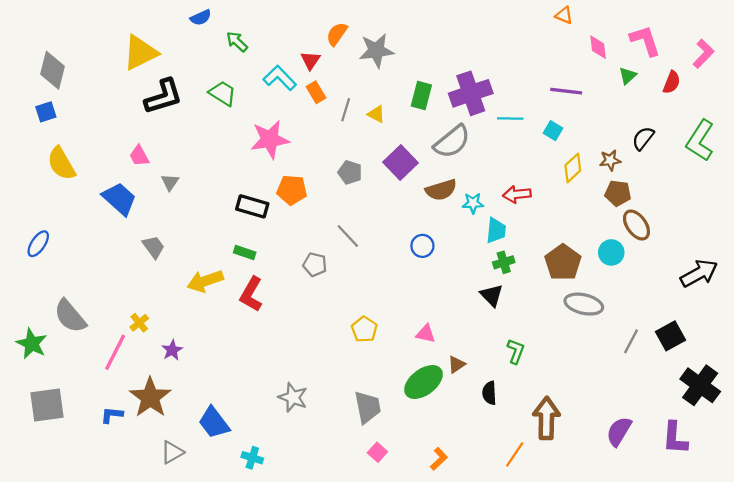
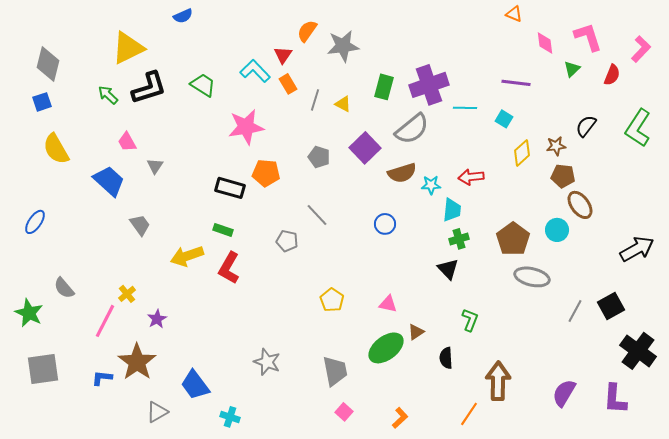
green arrow: (237, 42) -> (108, 95), moved
gray semicircle: (70, 316) -> (64, 288), size x0.7

